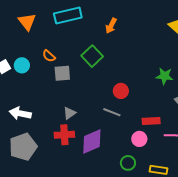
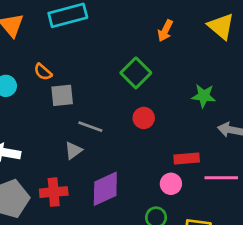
orange arrow: (111, 26) -> (165, 31), moved
green square: (92, 56) -> (136, 73), moved
gray line: (112, 112) -> (90, 127), moved
red cross: (64, 135) -> (54, 192), moved

